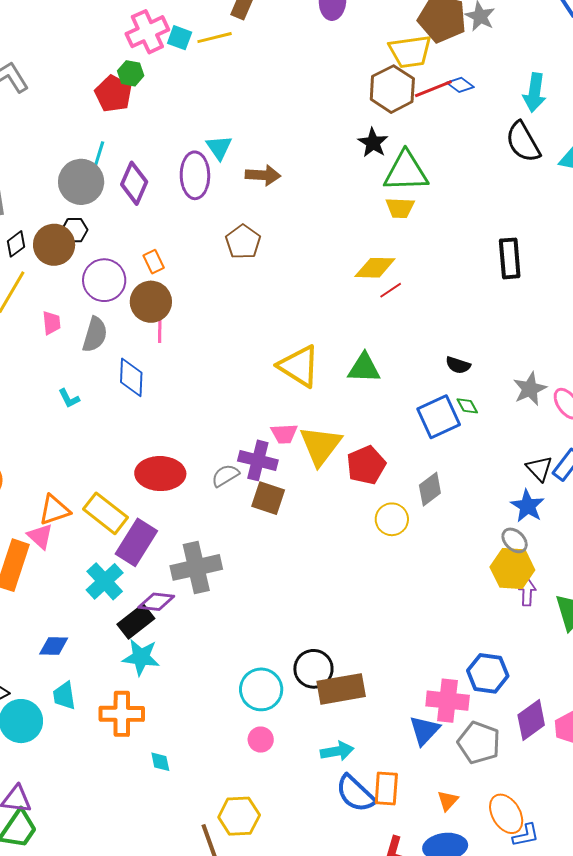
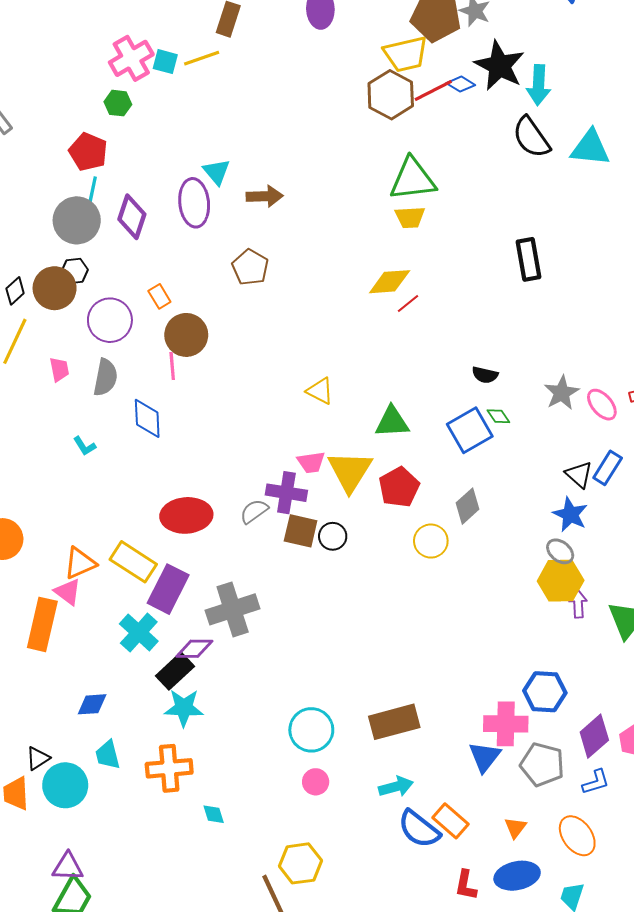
red pentagon: (113, 94) -> (88, 152), moved
black star: (373, 143) -> (499, 66), moved, size x1.6
brown circle: (151, 302) -> (186, 335), moved
yellow triangle: (299, 366) -> (320, 391), size x0.6
green triangle: (364, 368) -> (392, 422), moved
black circle: (313, 669) -> (333, 536), moved, size x0.7
orange rectangle: (386, 789) -> (451, 821), turned -48
blue L-shape: (526, 835) -> (596, 782), moved

